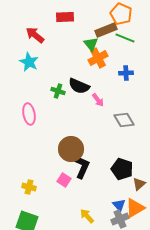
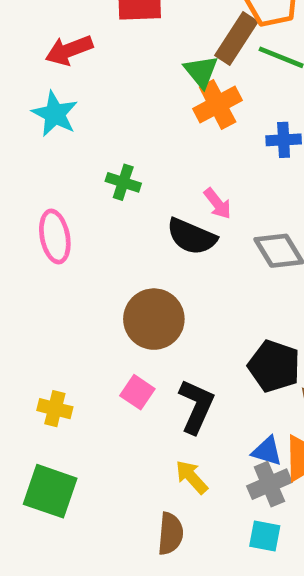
brown rectangle: (106, 30) -> (236, 38), turned -35
red arrow: (35, 35) -> (69, 50), turned -60
black semicircle: (79, 86) -> (192, 237), moved
black L-shape: (82, 167) -> (196, 406), moved
blue triangle: (119, 205) -> (267, 451), turned -32

